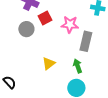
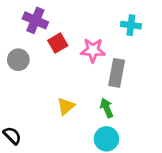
gray circle: (26, 29) -> (18, 60), moved

